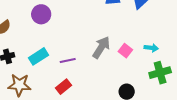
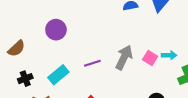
cyan arrow: (151, 48) -> (169, 55), moved
purple line: (68, 60) -> (92, 63), moved

